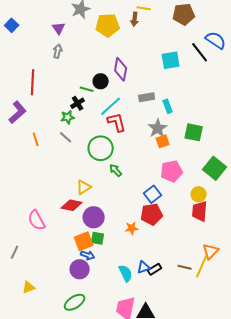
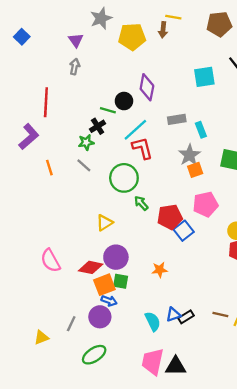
red diamond: (72, 205) -> (91, 267), moved
red pentagon: (152, 214) -> (170, 217), moved
gray line: (15, 252) -> (71, 324), moved

